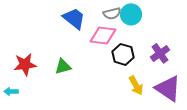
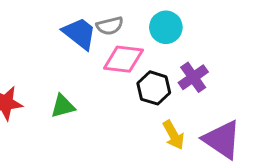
gray semicircle: (112, 13) -> (110, 26), moved
purple cross: (160, 53) -> (193, 77), moved

